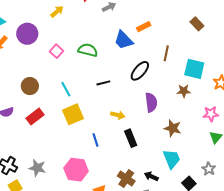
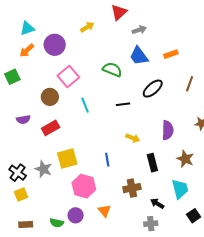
blue trapezoid: (124, 40) -> (139, 56), moved
pink square: (57, 51) -> (68, 76), moved, size x1.5
black ellipse: (140, 71) -> (153, 89), moved
yellow square: (73, 114) -> (67, 159), moved
black rectangle: (131, 138) -> (152, 163), moved
gray star: (37, 168) -> (43, 169), moved
brown cross: (126, 179) -> (132, 188), moved, turned 36

